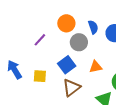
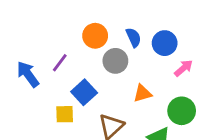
blue square: (67, 65) -> (84, 92), moved
blue arrow: (14, 70) -> (28, 74), moved

